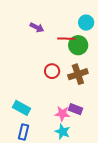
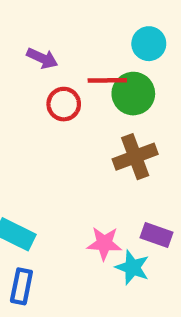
red circle: (52, 71) -> (64, 104), moved
purple rectangle: (75, 109) -> (156, 235), moved
cyan star: (63, 132) -> (132, 267), moved

